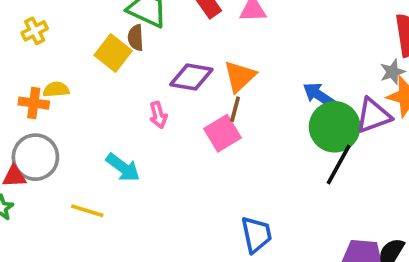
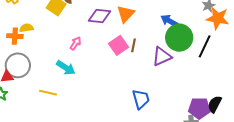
brown line: (235, 109) -> (133, 45), moved
pink arrow: (158, 115) -> (75, 43), moved, turned -128
purple triangle: (373, 116) -> (162, 56), moved
black line: (339, 164) -> (205, 46), moved

